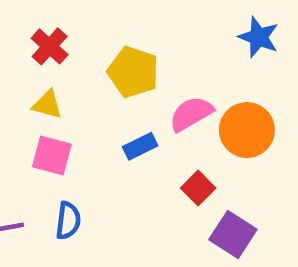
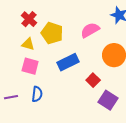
yellow pentagon: (133, 72) -> (52, 33), moved
pink semicircle: (191, 114) -> (90, 30), moved
blue rectangle: (140, 146) -> (68, 62), size x1.5

